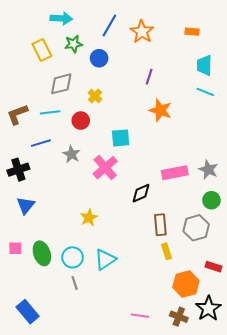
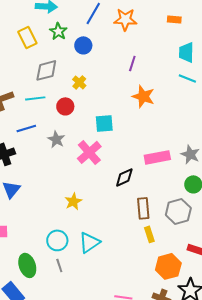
orange star: (142, 32) -> (125, 19), turned -30
green star: (74, 44) -> (58, 31), turned -30
green ellipse: (42, 253) -> (27, 265), moved

